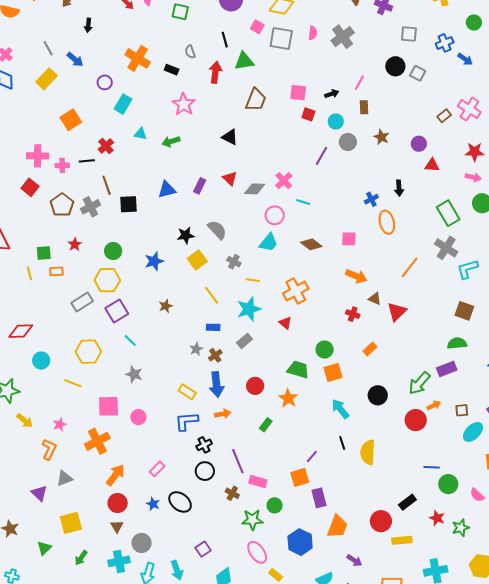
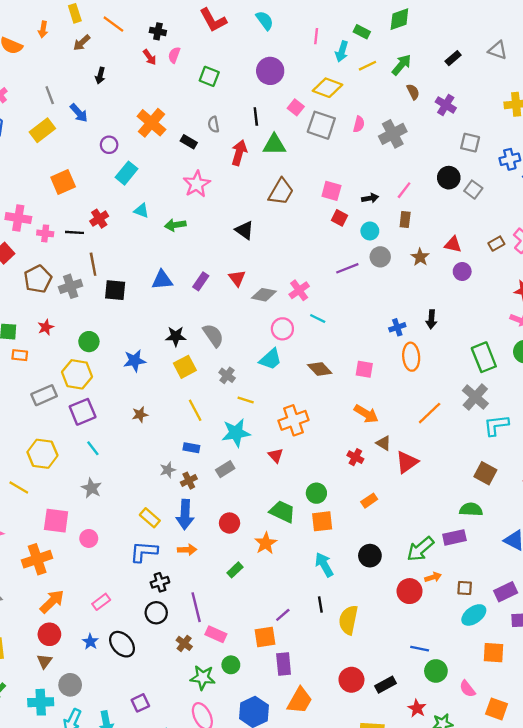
purple line: (322, 156) -> (347, 268), turned 30
red triangle: (432, 165) -> (453, 244), moved
red circle: (381, 521) -> (351, 680), moved

